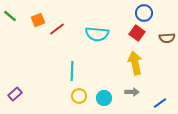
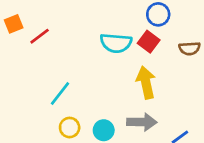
cyan semicircle: (97, 34) -> (116, 43), moved
cyan line: (72, 71) -> (60, 93), turned 36
gray arrow: (132, 92) -> (142, 122), size x1.5

